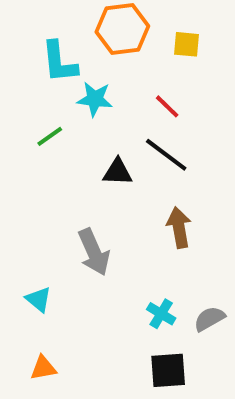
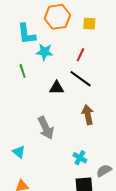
red line: (167, 106) -> (81, 55), turned 72
green line: (50, 136) -> (23, 71), turned -72
gray semicircle: (209, 319) -> (104, 171), moved

